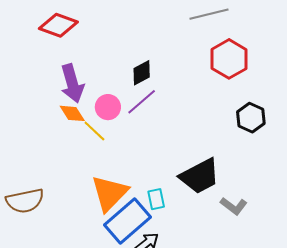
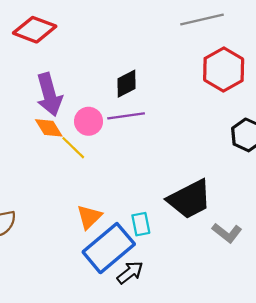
purple line: (142, 102) -> (126, 116), turned 32
orange triangle: (110, 193) -> (89, 217), size x0.6

